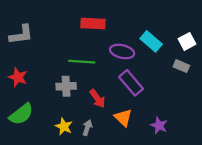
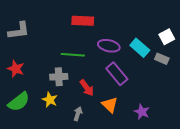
cyan rectangle: (151, 41) -> (140, 48), moved
yellow star: (64, 127) -> (50, 100), moved

